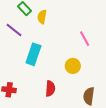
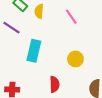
pink line: (85, 39) -> (71, 17), moved

